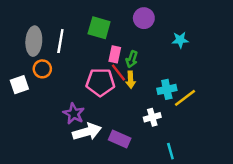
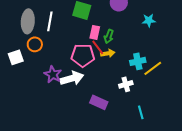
yellow arrow: (131, 80) -> (108, 53), turned -96
purple star: (74, 114) -> (53, 74), moved
white arrow: (87, 132) -> (72, 78), moved

